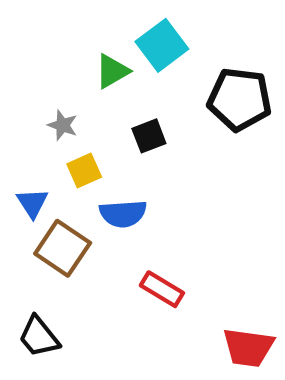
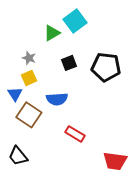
black pentagon: (240, 99) -> (106, 67), moved
yellow square: (84, 171) -> (29, 78), moved

